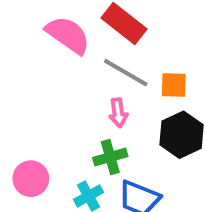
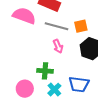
green cross: (110, 157) -> (45, 71), moved, turned 35

